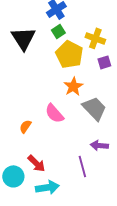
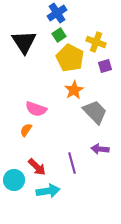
pink semicircle: (54, 113) -> (36, 109), moved, turned -30
purple line: (82, 166) -> (72, 163), moved

